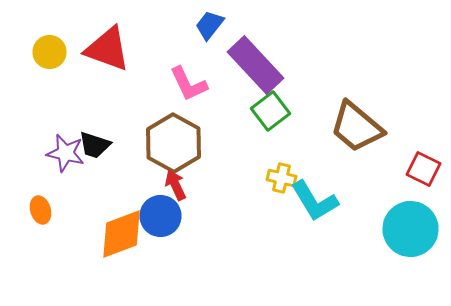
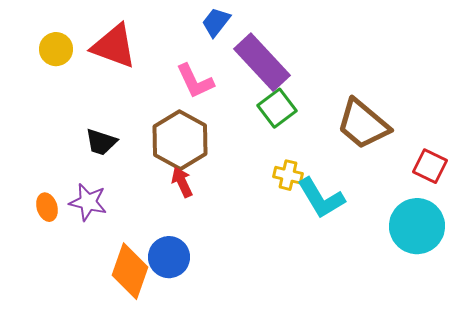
purple star: (66, 153) -> (88, 202), moved
blue circle: (160, 216) -> (169, 257), moved
orange diamond: (122, 234) -> (130, 271), moved, turned -50

